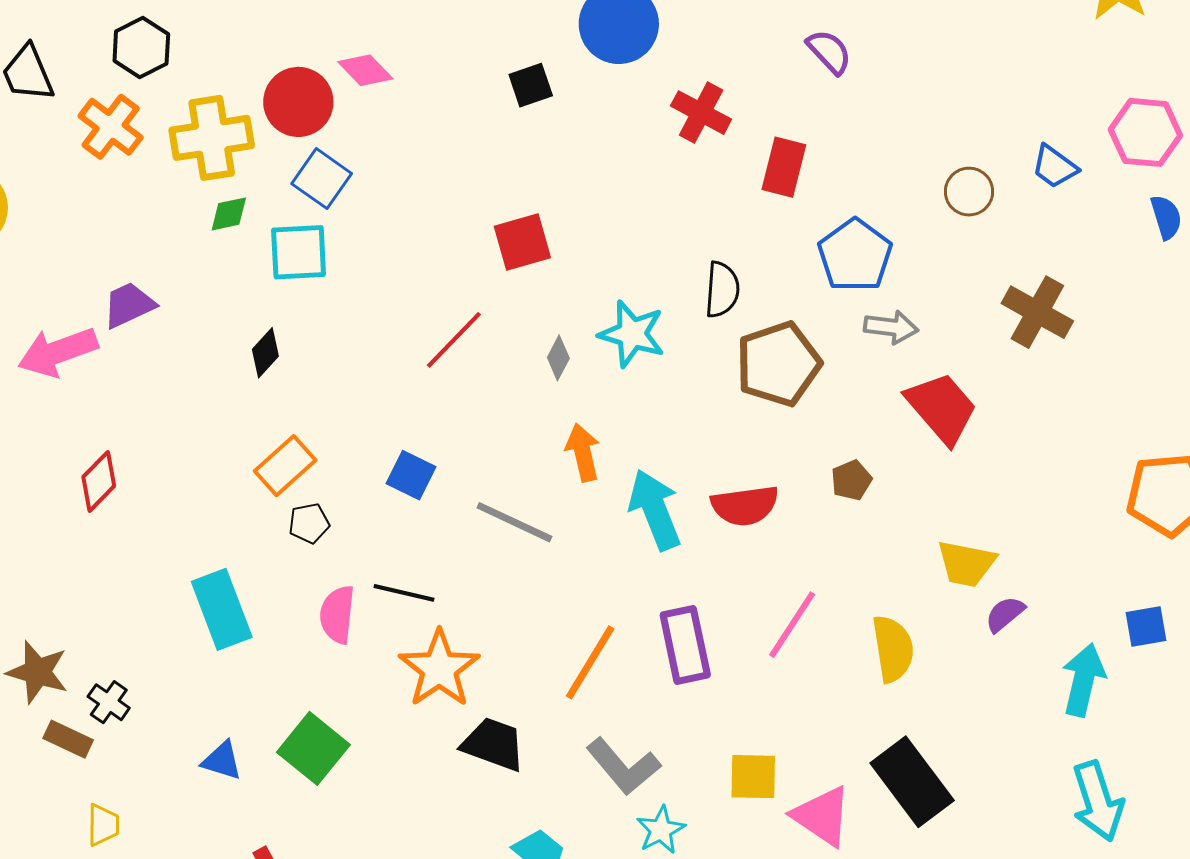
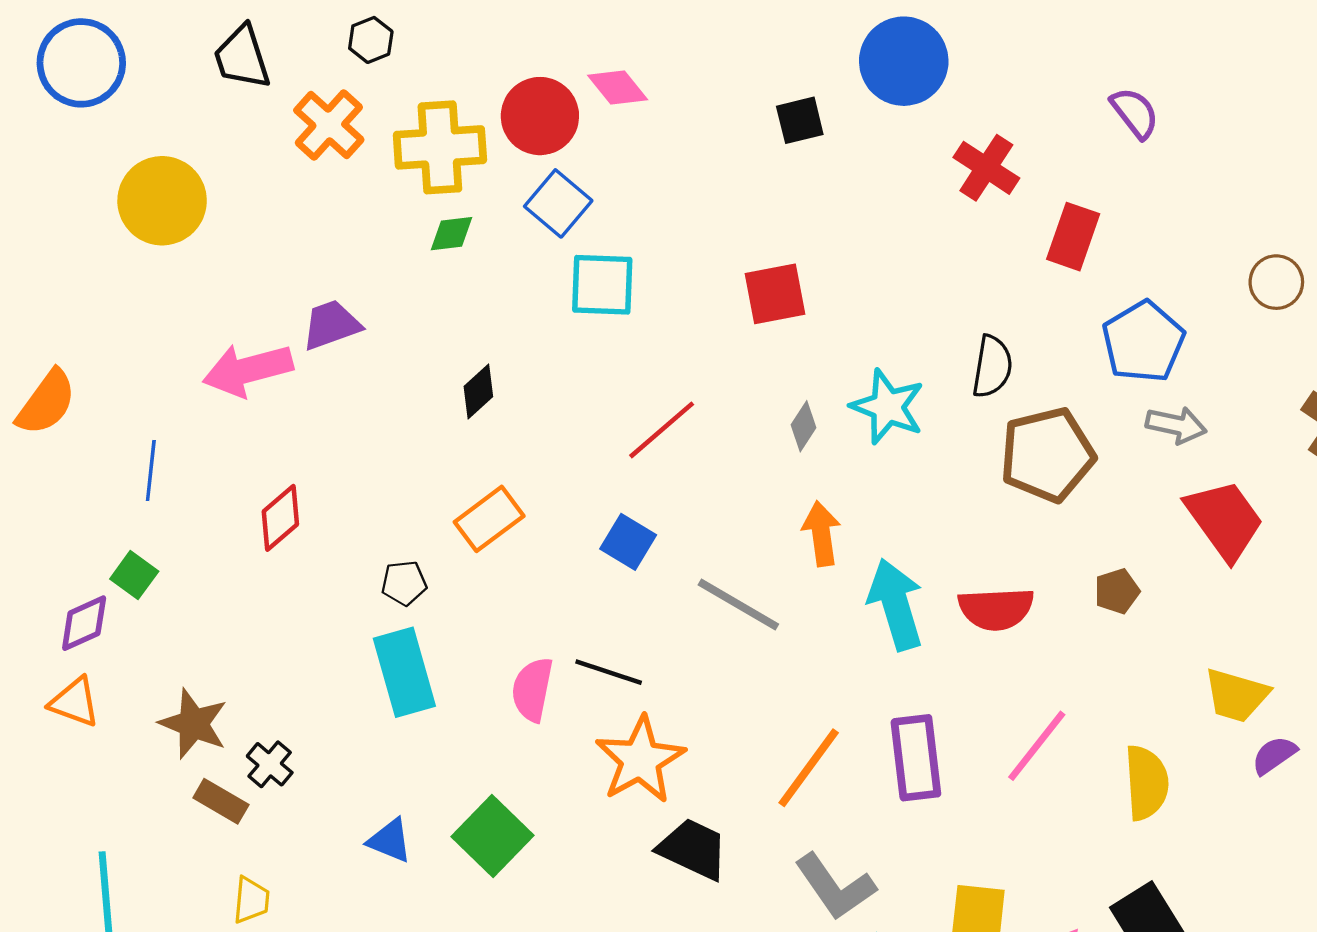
black hexagon: (141, 48) -> (371, 40), size x0.7
cyan square: (299, 252) -> (602, 285), moved
red line: (454, 340) -> (662, 430), moved
black pentagon: (309, 523) -> (404, 583), moved

